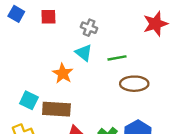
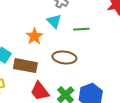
brown ellipse: (134, 84) -> (64, 57), moved

